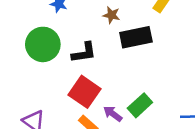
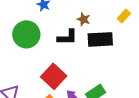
black L-shape: (84, 53) -> (67, 37), moved

